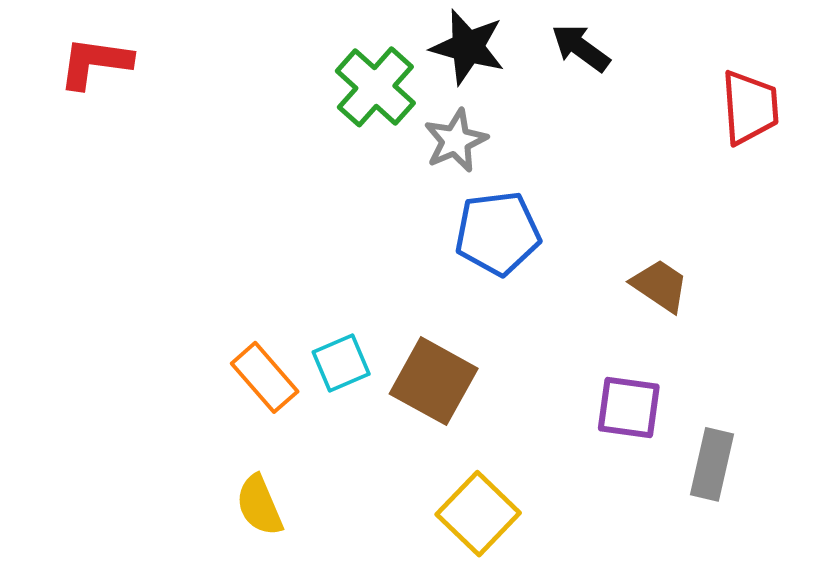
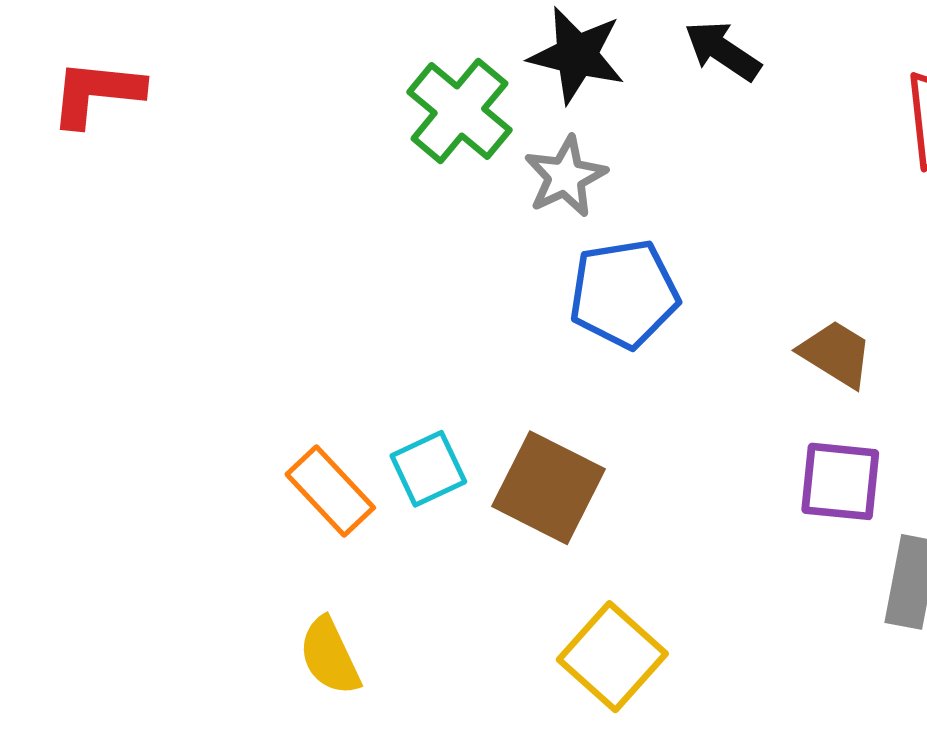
purple square: (629, 408) -> (840, 481), moved

